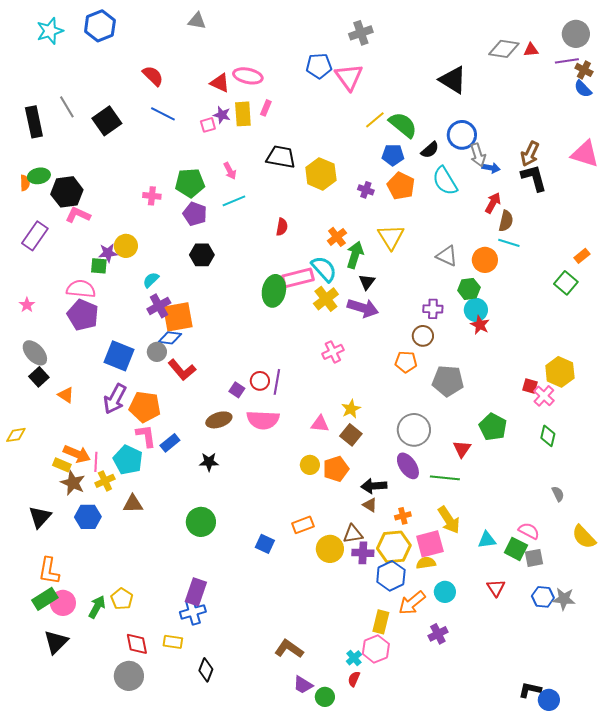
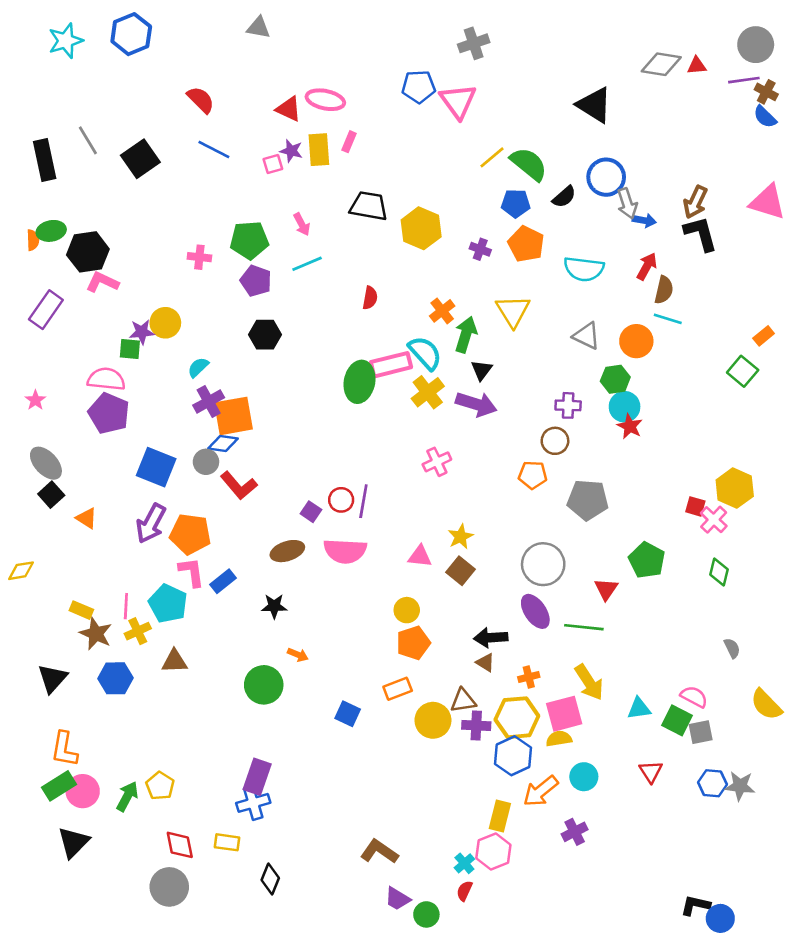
cyan semicircle: (445, 181) -> (584, 269), moved, turned -52
orange arrow: (77, 454) -> (298, 655), moved, size x0.6
orange pentagon: (336, 469) -> (413, 643), moved

